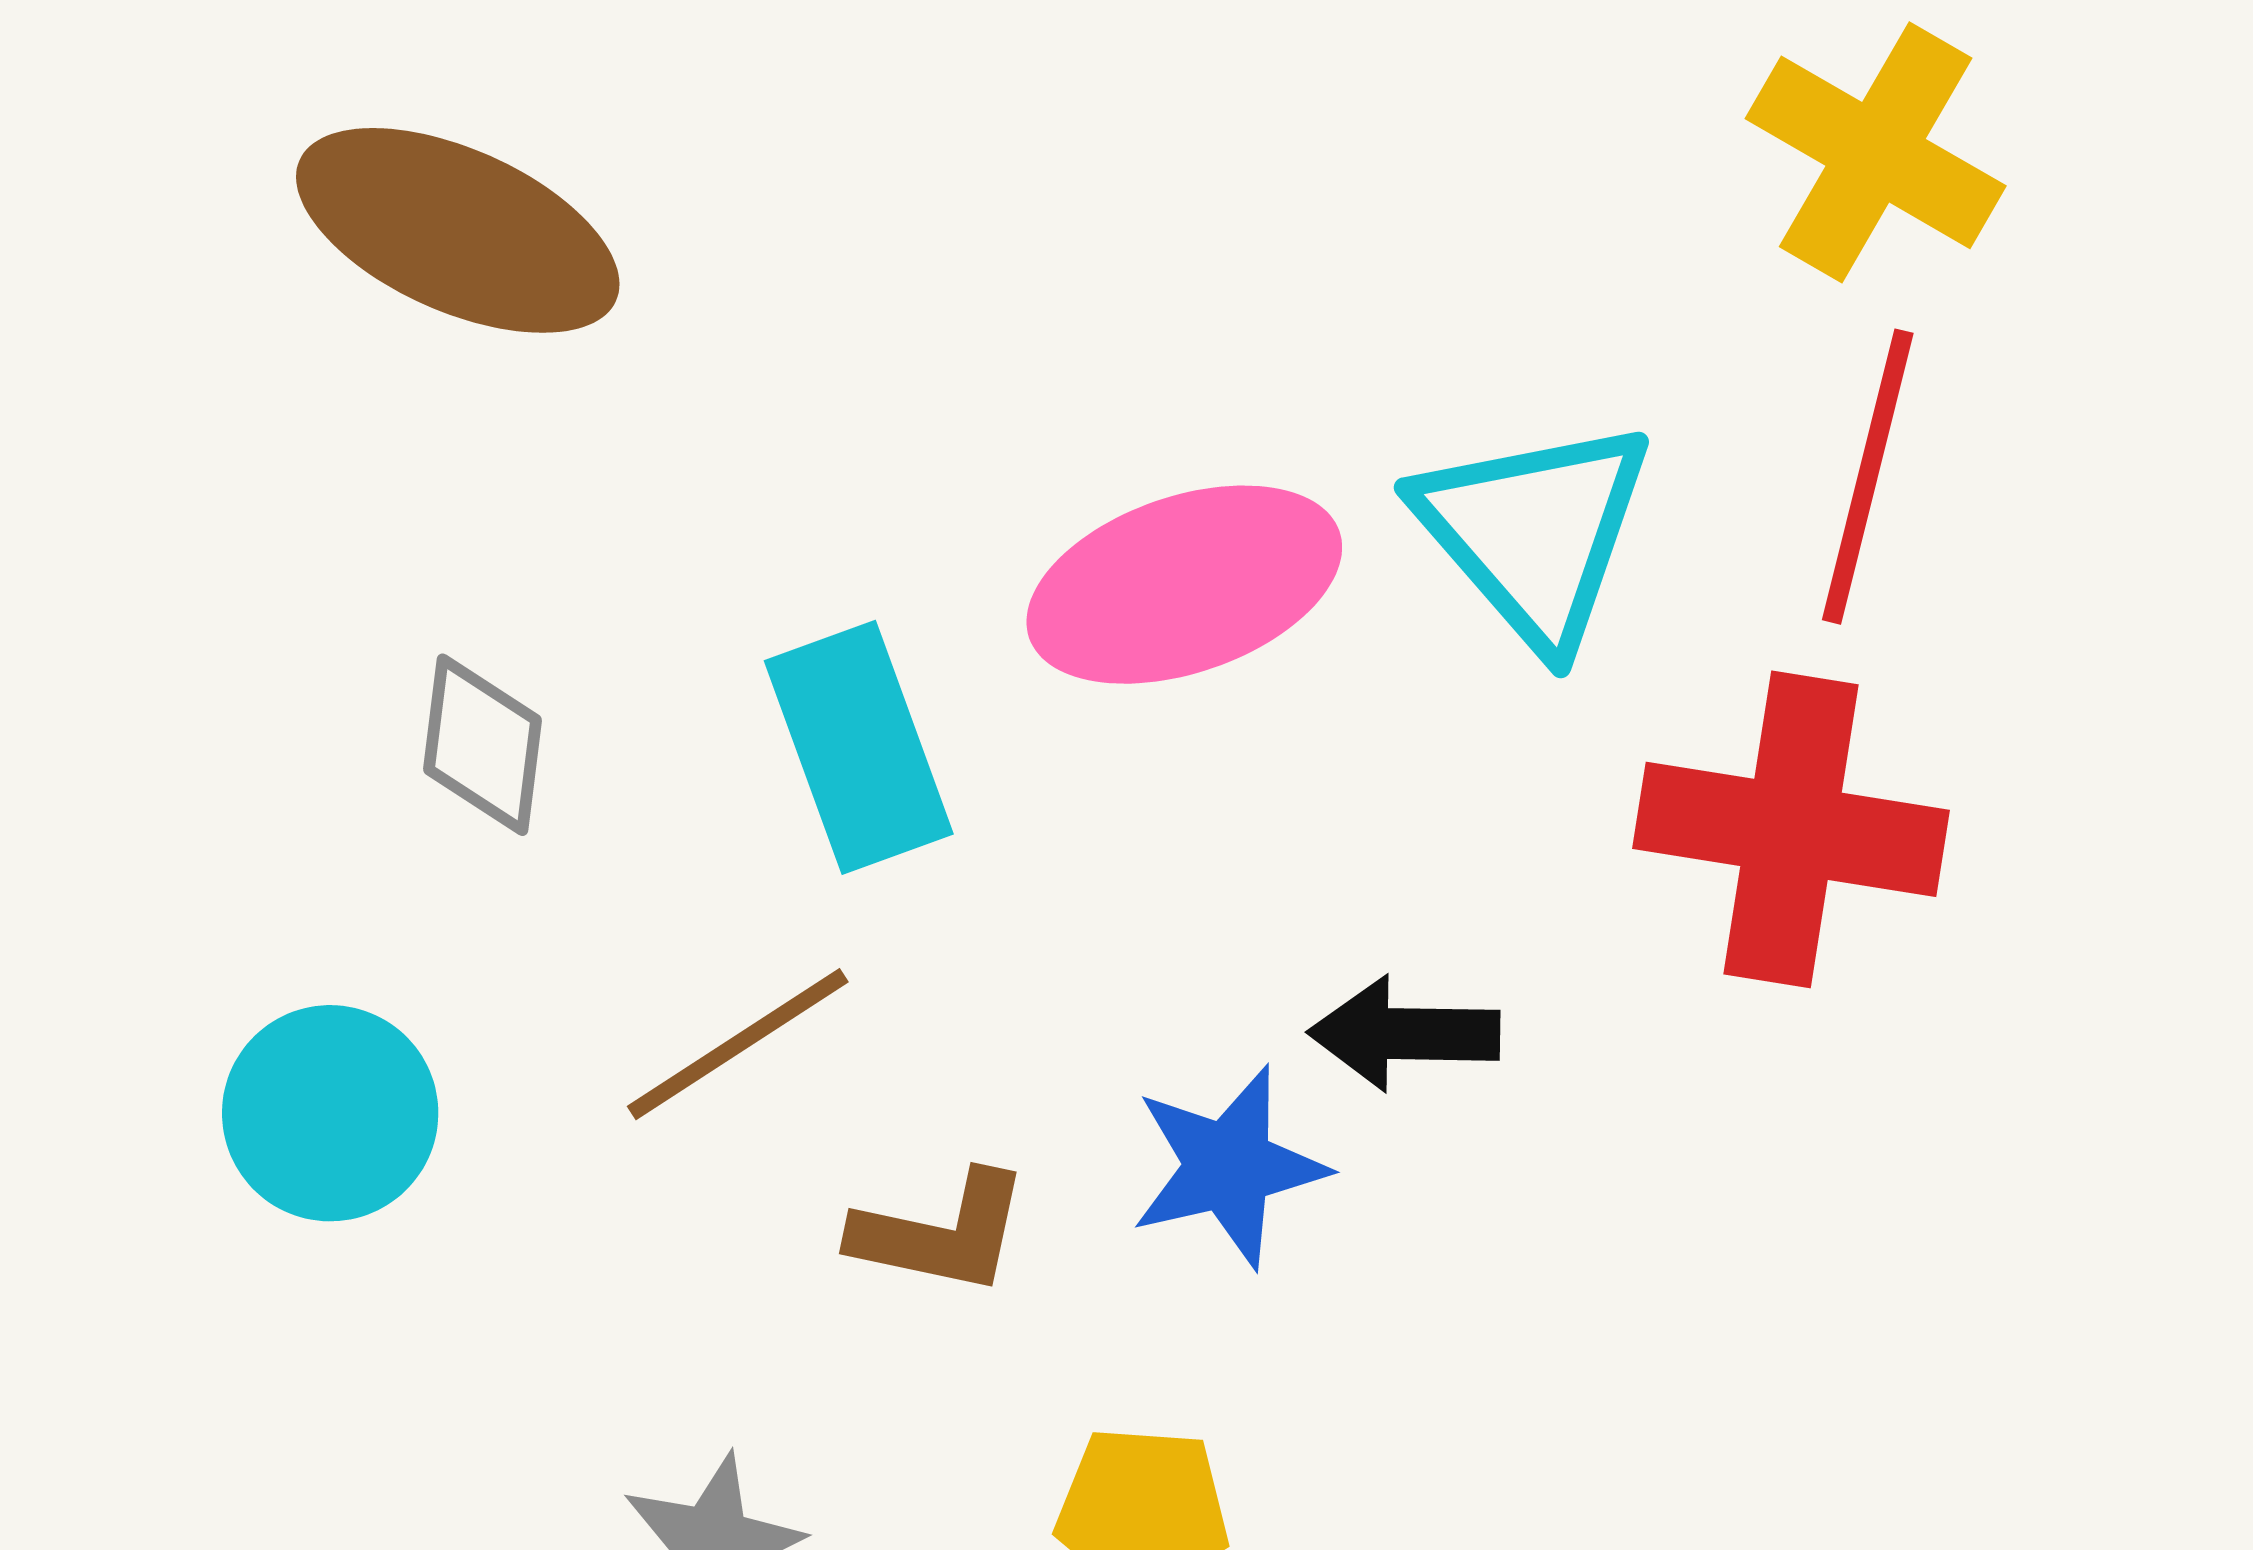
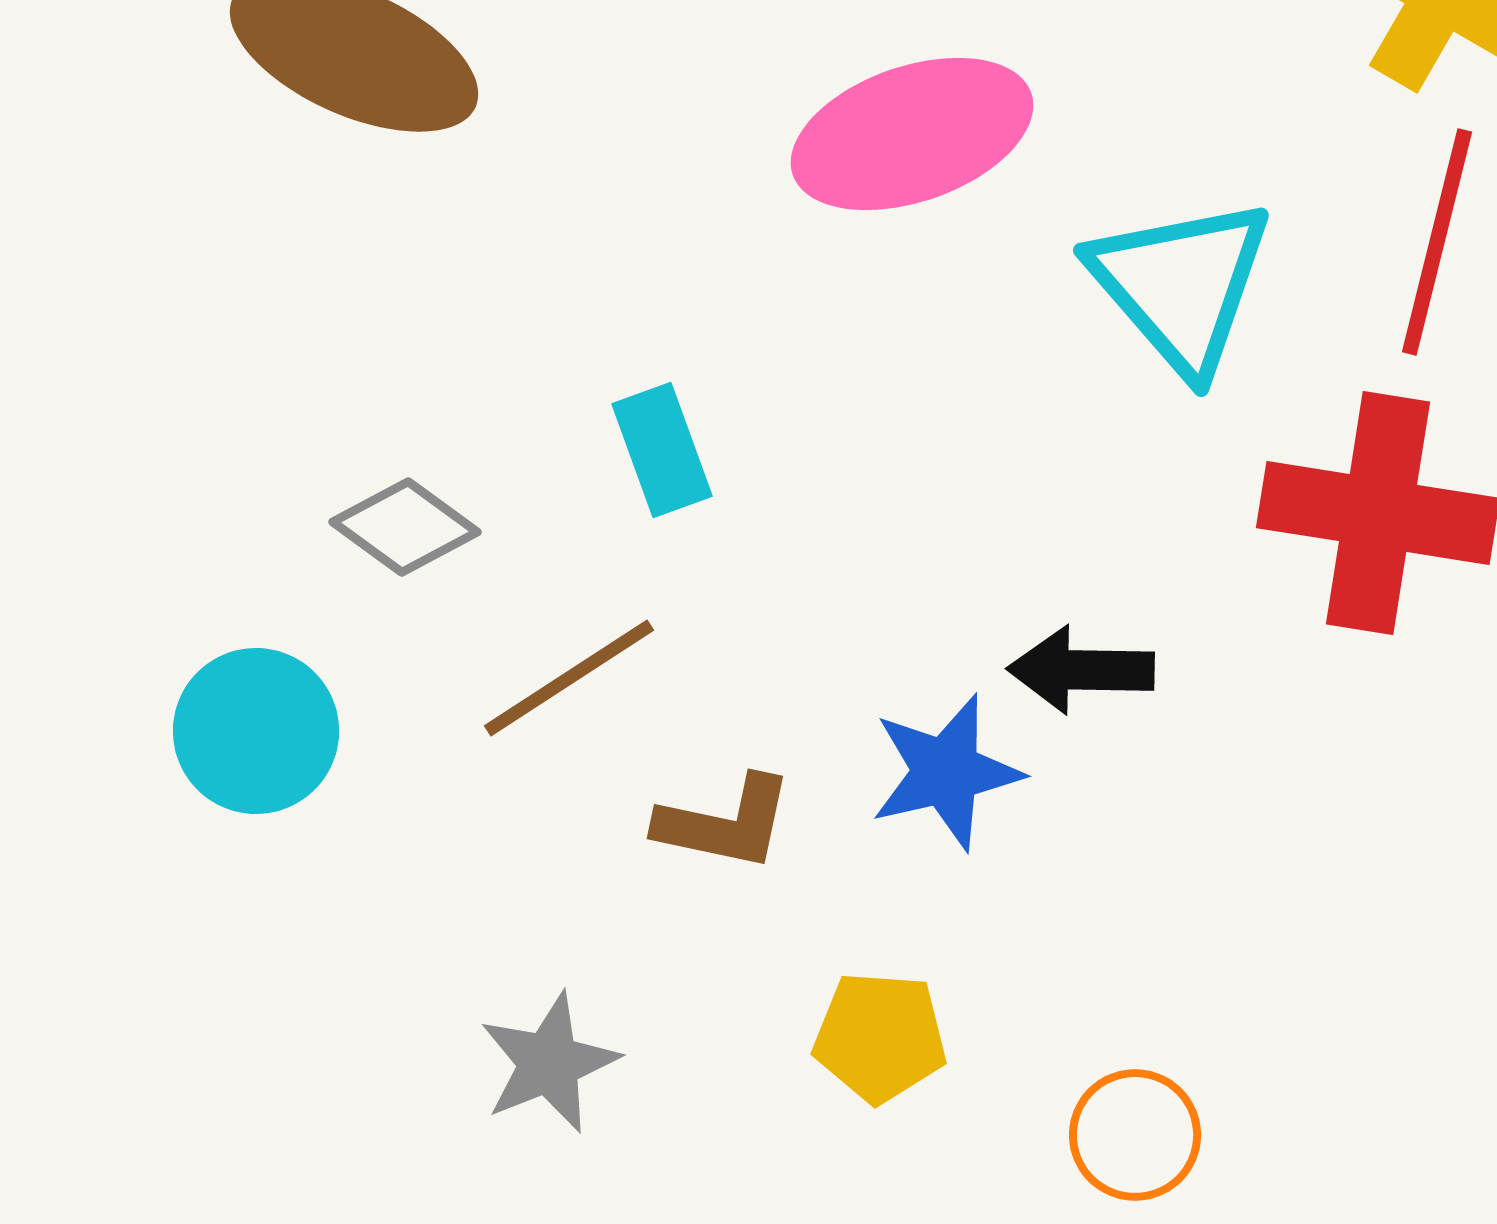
pink ellipse: (1184, 585) -> (912, 134), moved
gray diamond: (482, 745) -> (405, 527), moved, turned -61
cyan rectangle: (859, 747) -> (662, 450), size x0.7

